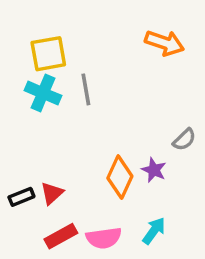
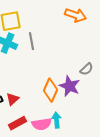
purple star: (154, 170) -> (70, 86), size x1.5
cyan arrow: (154, 231) -> (57, 120), moved, turned -42

